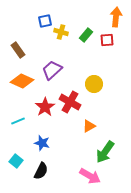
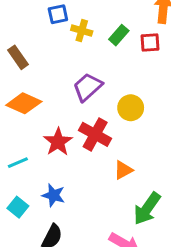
purple trapezoid: (52, 70) -> (88, 87), moved
cyan square: (16, 161) -> (18, 207), moved

